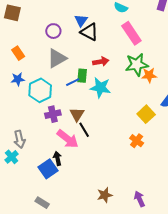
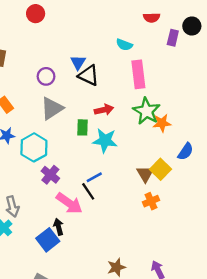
pink rectangle: (131, 33) -> (138, 74), turned 30
green star: (137, 65) -> (147, 111), turned -30
blue line: (73, 82) -> (94, 177), moved
purple cross: (53, 114) -> (50, 175), turned -35
brown triangle: (77, 114) -> (145, 174), moved
orange cross: (137, 141) -> (151, 201), turned 32

